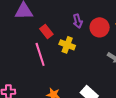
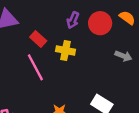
purple arrow: (78, 21) -> (73, 20), turned 48

